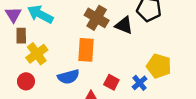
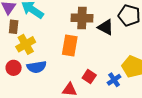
brown cross: (97, 18) -> (82, 18), turned -35
blue semicircle: (68, 77) -> (37, 67), moved

